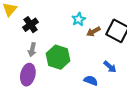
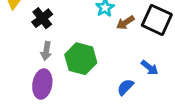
blue semicircle: (91, 81) -> (125, 87), turned -64

